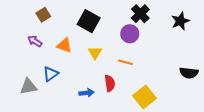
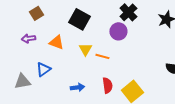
purple arrow: (35, 41) -> (28, 38), turned -40
orange line: (126, 62) -> (102, 56), moved
red semicircle: (110, 83) -> (107, 85), moved

